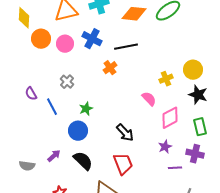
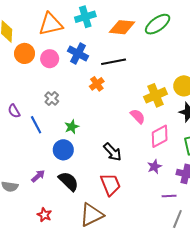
yellow cross: (166, 79) -> (155, 95), size x1.5
purple line: (175, 168) -> (169, 196), moved

